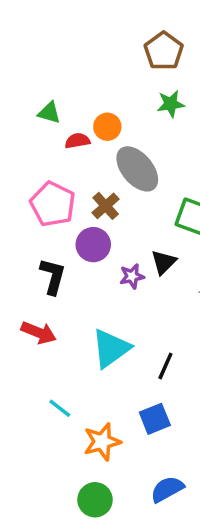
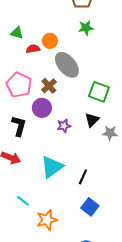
black triangle: (164, 262) -> (92, 120), moved
blue square: (155, 419) -> (90, 207), moved, turned -30

